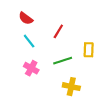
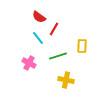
red semicircle: (26, 18) -> (39, 17), moved
cyan line: (29, 41) -> (38, 38), moved

